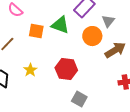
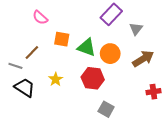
green triangle: (60, 25) -> (87, 47), moved
orange circle: (92, 36) -> (110, 54), moved

